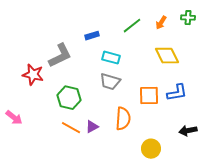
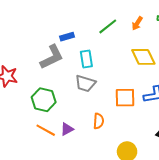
gray L-shape: (60, 56) -> (52, 57), moved
cyan rectangle: (111, 58) -> (86, 59), turned 66
orange semicircle: (123, 119) -> (99, 121), size x0.7

